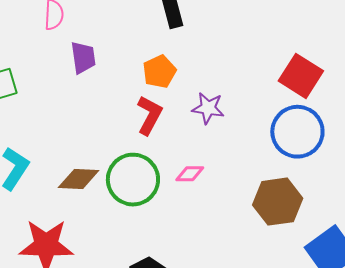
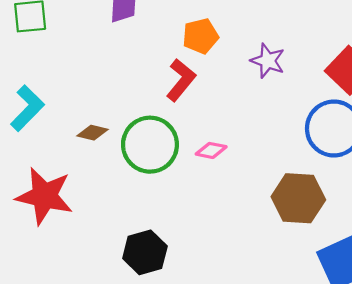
purple star: (208, 108) -> (268, 61), moved
brown diamond: (79, 179) -> (93, 133), size x0.7

